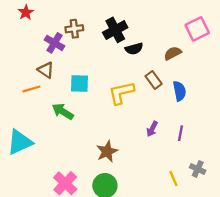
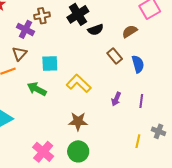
brown triangle: (46, 70) -> (19, 54), turned 42
yellow L-shape: (121, 93) -> (79, 83), moved, turned 60
brown star: (107, 151) -> (78, 121), turned 30
yellow line: (173, 179) -> (138, 141), turned 40

